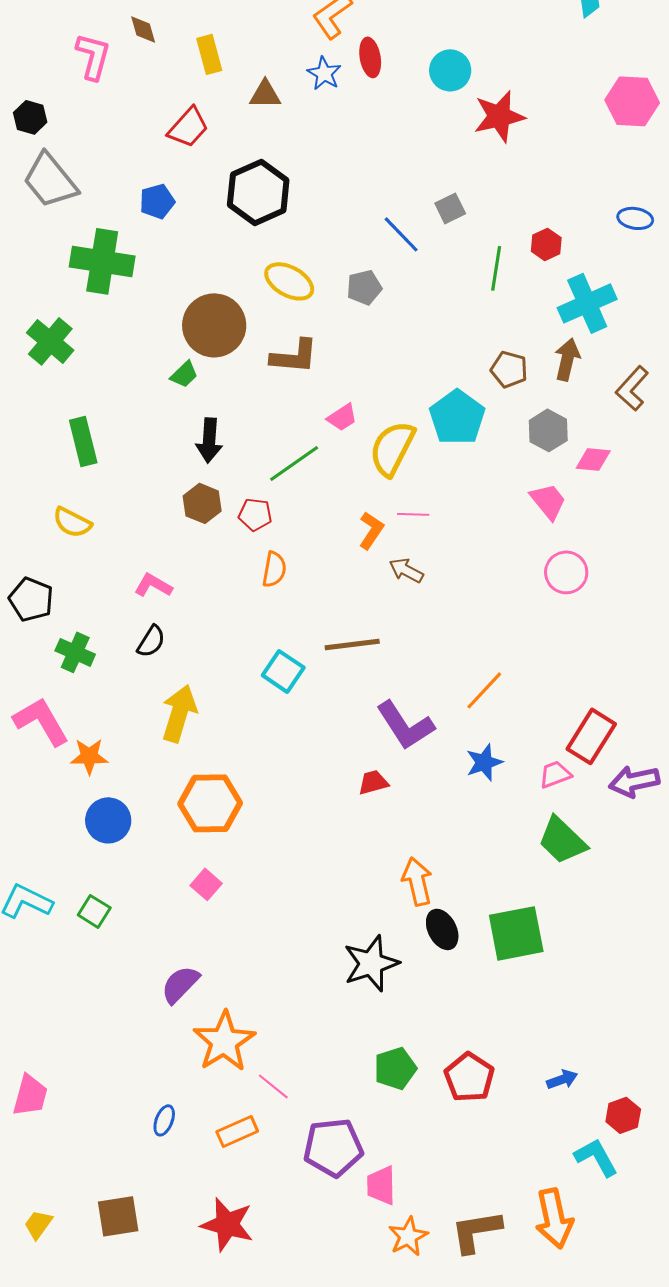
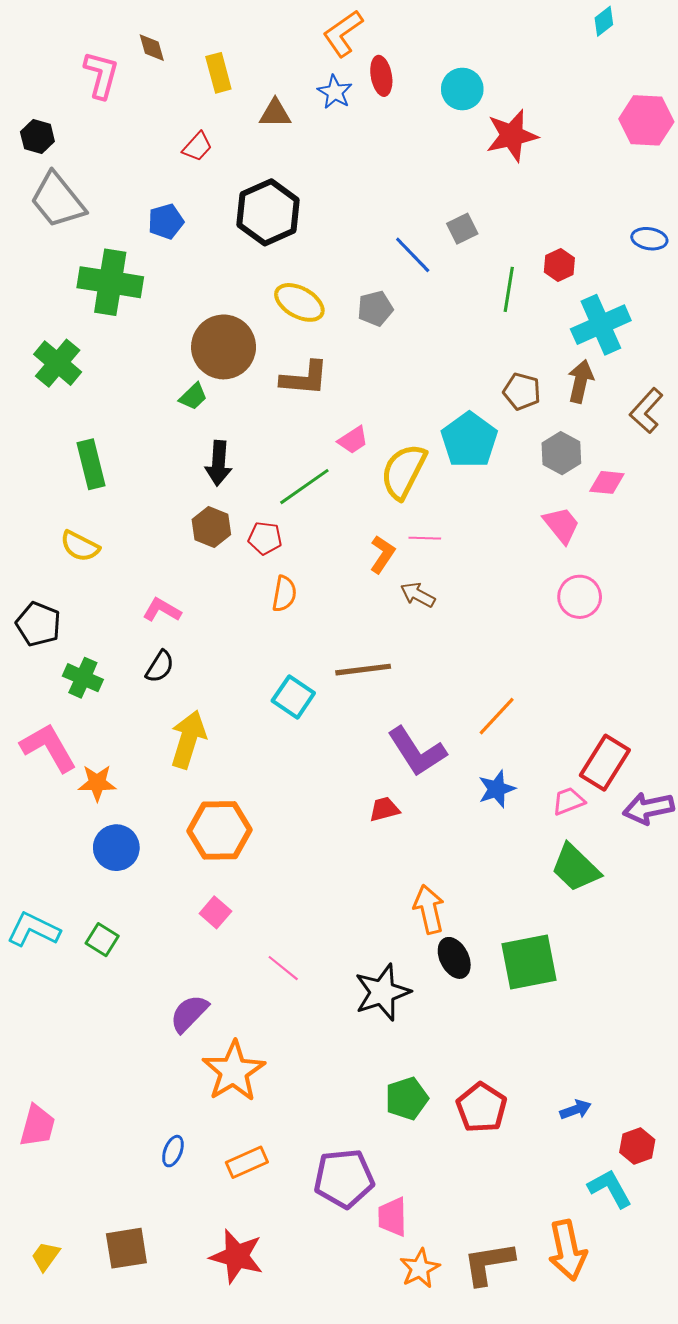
red trapezoid: (188, 127) -> (197, 147), size x0.7
pink line: (273, 1086) -> (283, 968), moved

